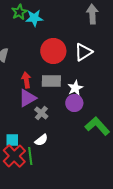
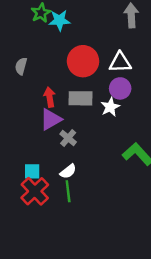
white triangle: (83, 52) -> (120, 62), turned 30
purple circle: (74, 103) -> (120, 88), moved
green line: (30, 156) -> (68, 191), moved

